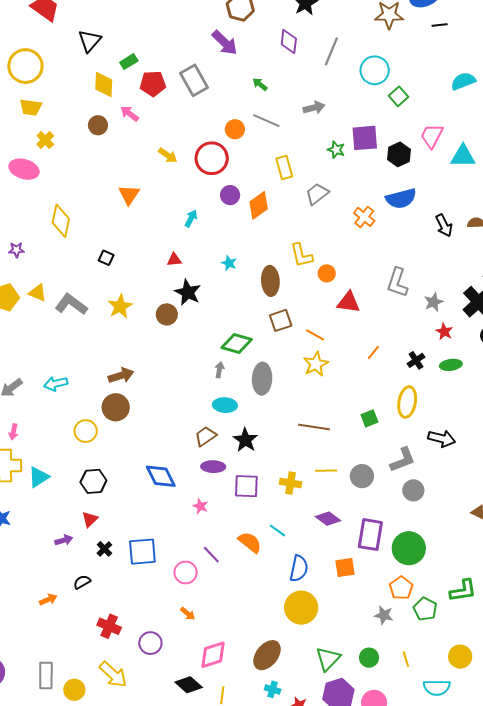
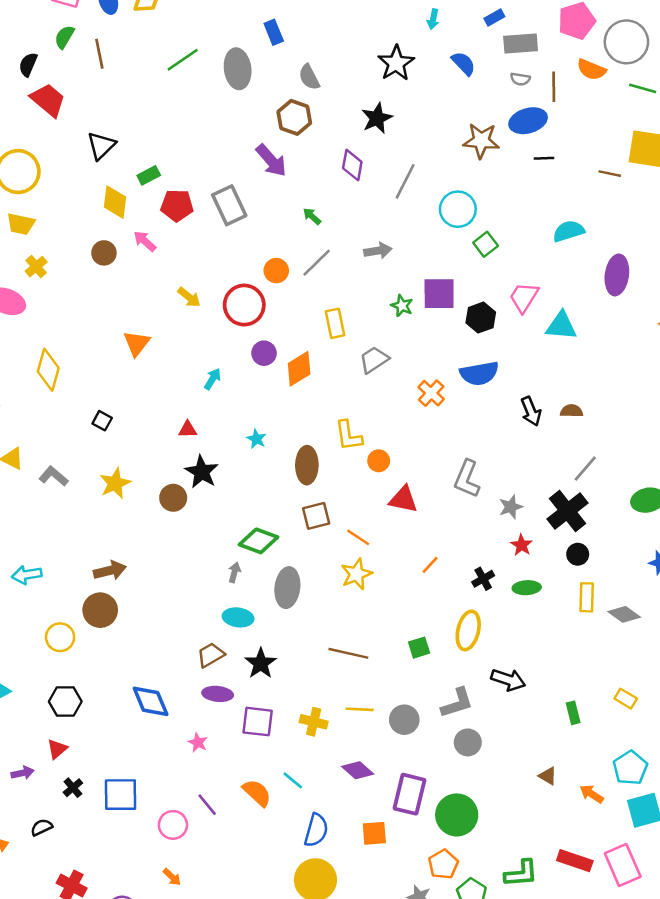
gray line: (266, 121) -> (317, 263), turned -72
gray L-shape: (71, 304) -> (54, 476), size x0.7

